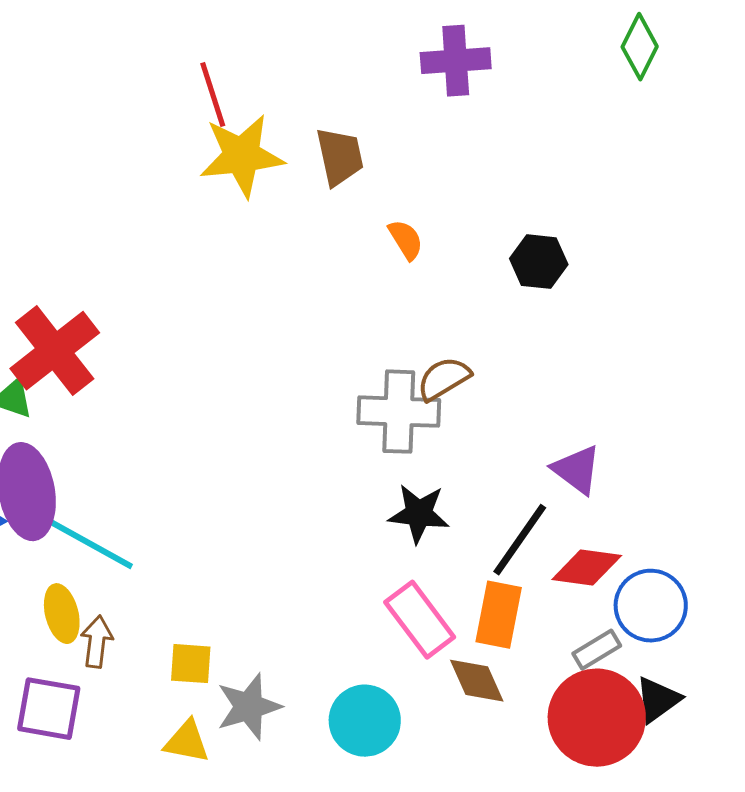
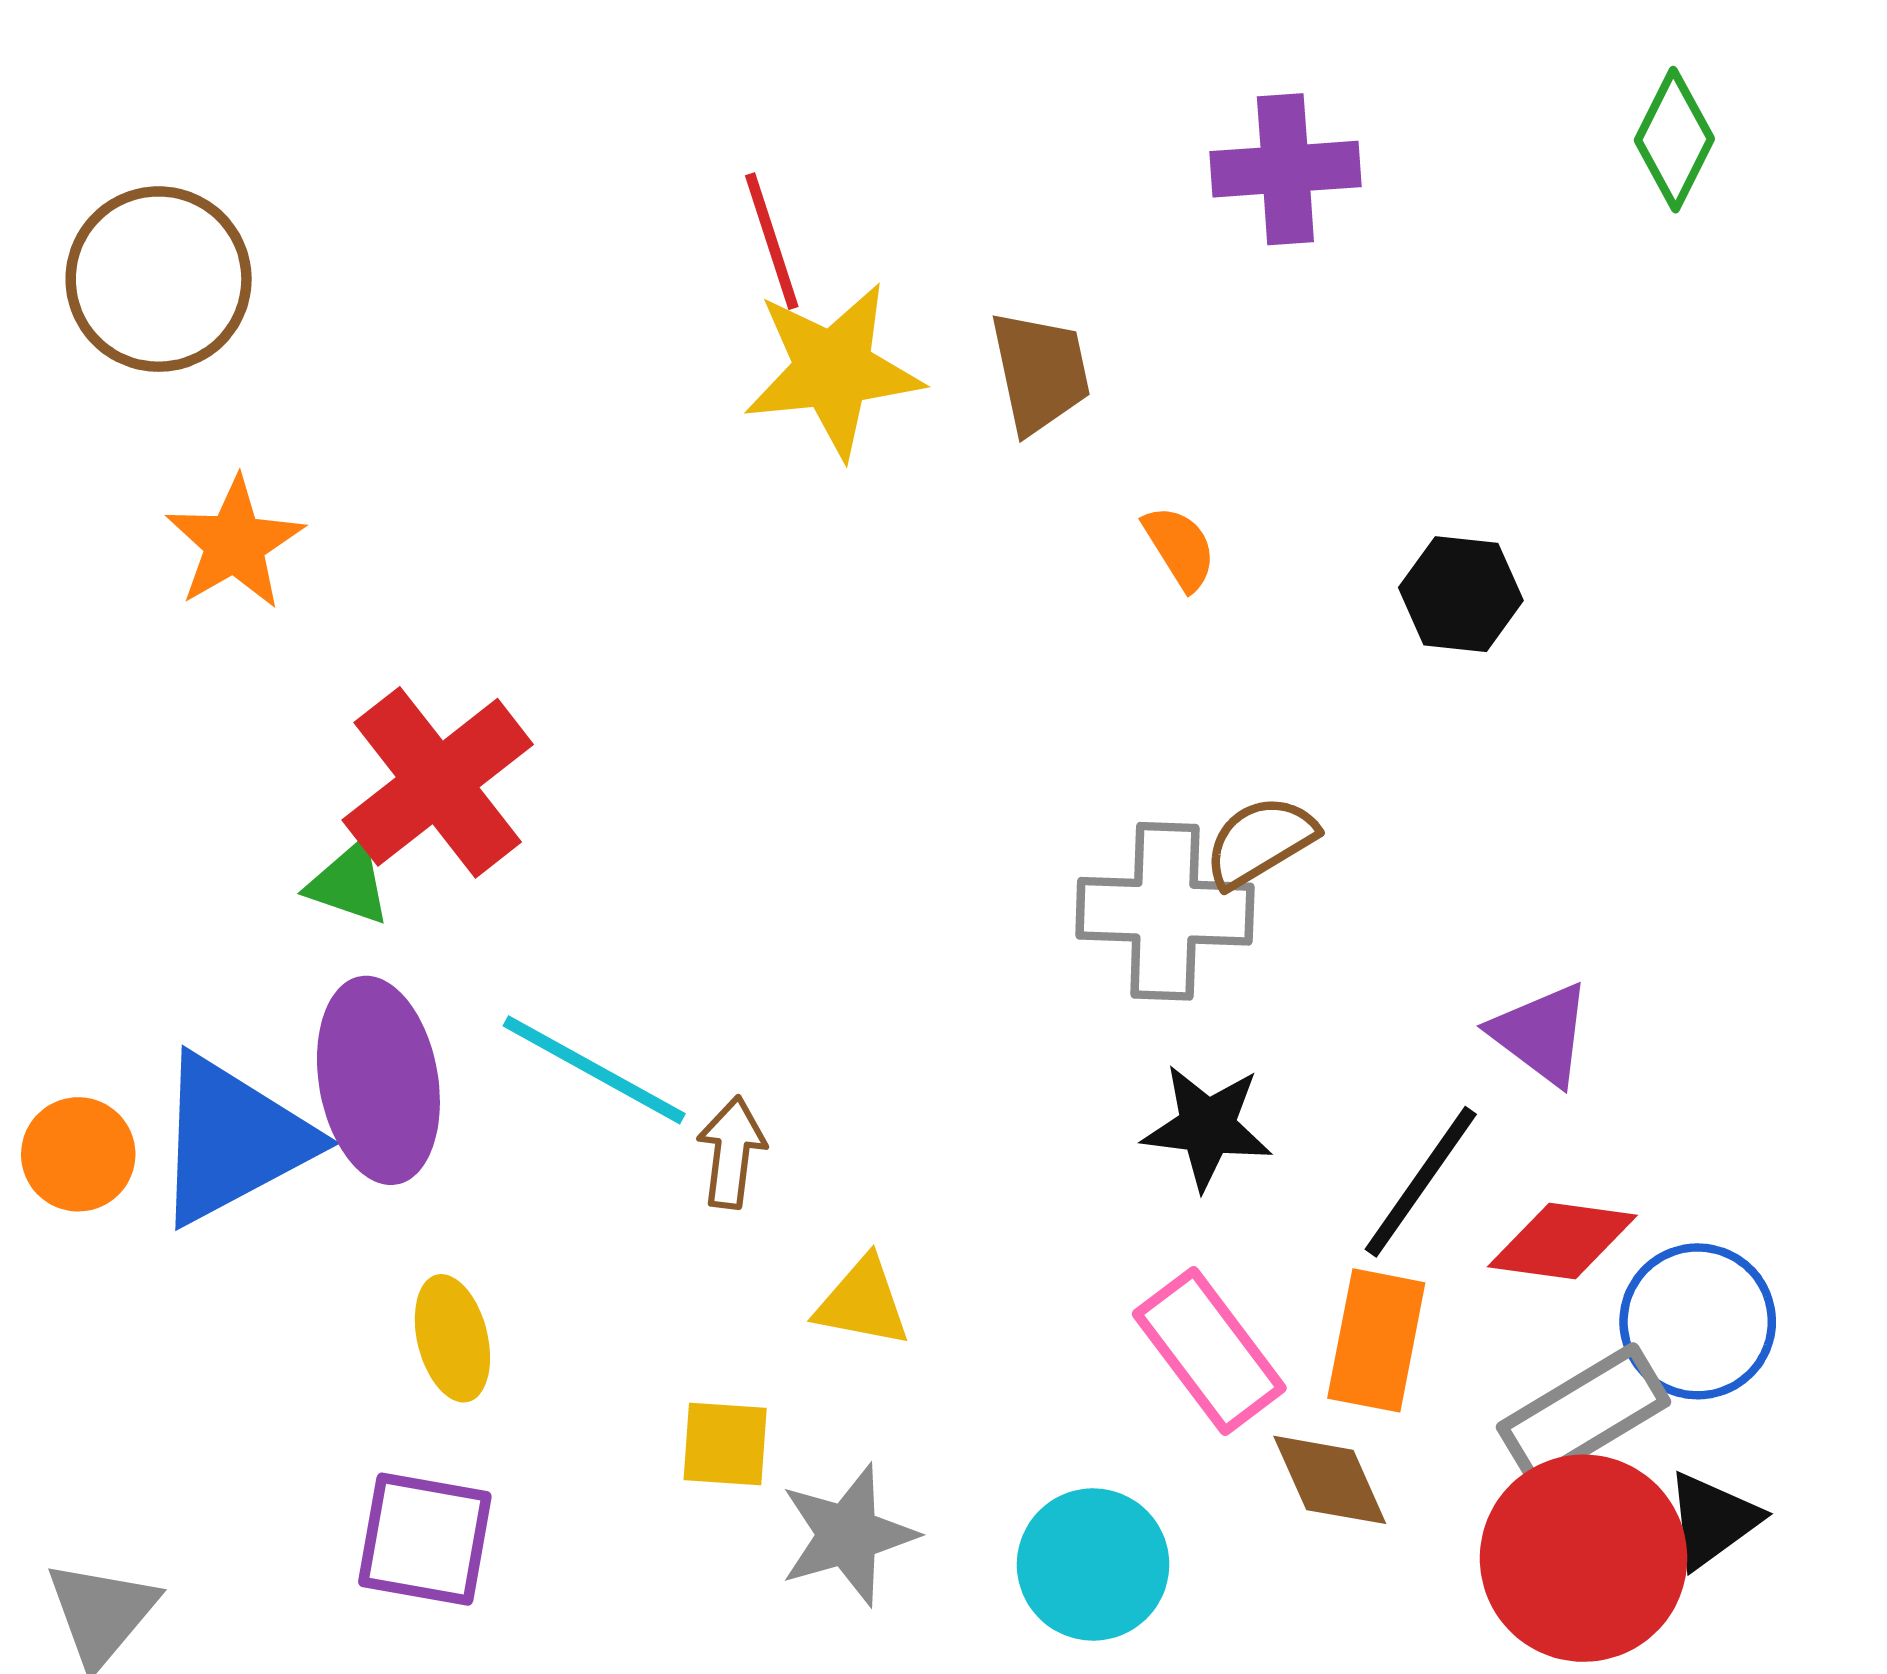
cyan line: (90, 544) -> (594, 1070), moved
brown arrow: (97, 642) -> (732, 1152), moved
gray rectangle: (597, 650) -> (1584, 1414), size x1.6
yellow triangle: (187, 742) -> (863, 1302), moved

